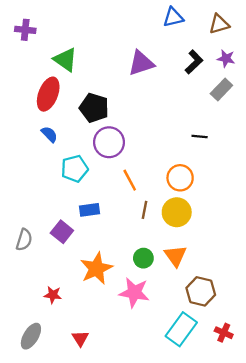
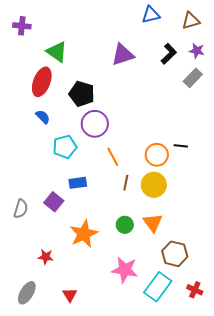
black line: (200, 137) -> (181, 146), moved
pink star: (134, 293) -> (125, 270), moved

